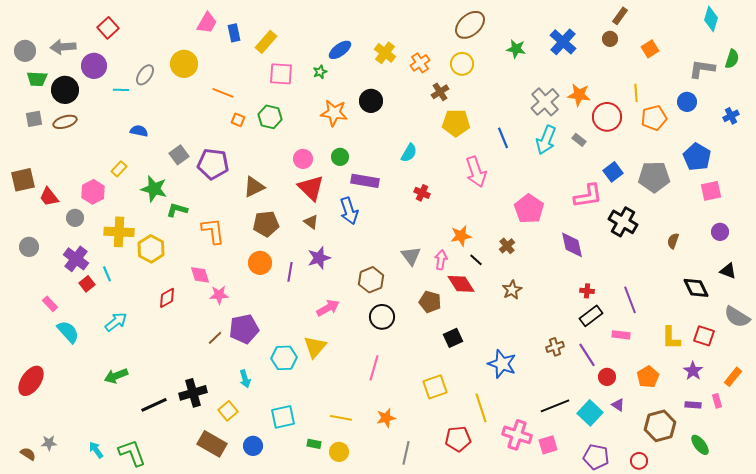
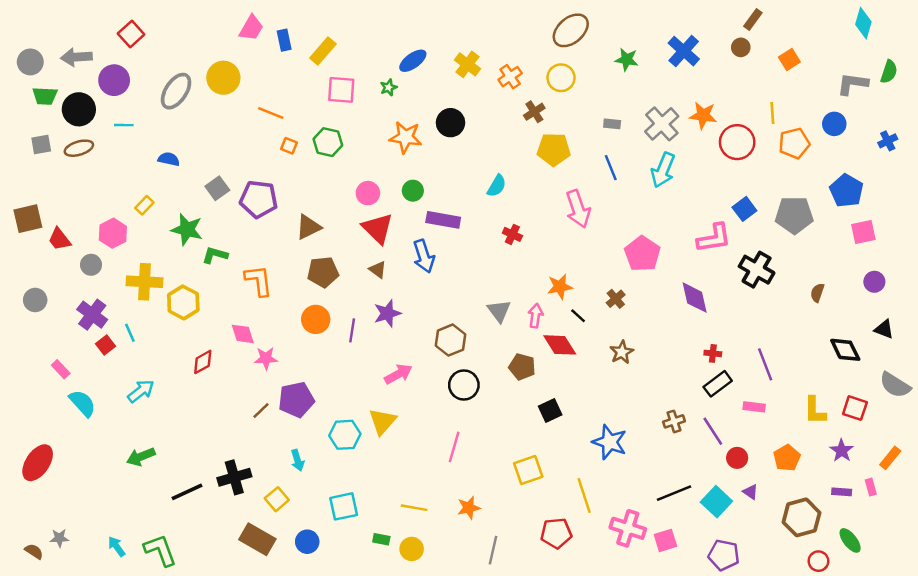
gray ellipse: (145, 75) -> (176, 91), size x1.4
cyan line: (121, 90) -> (124, 125), moved
gray rectangle: (579, 140) -> (612, 124), moved, turned -32
red circle: (639, 461) -> (818, 561), moved

